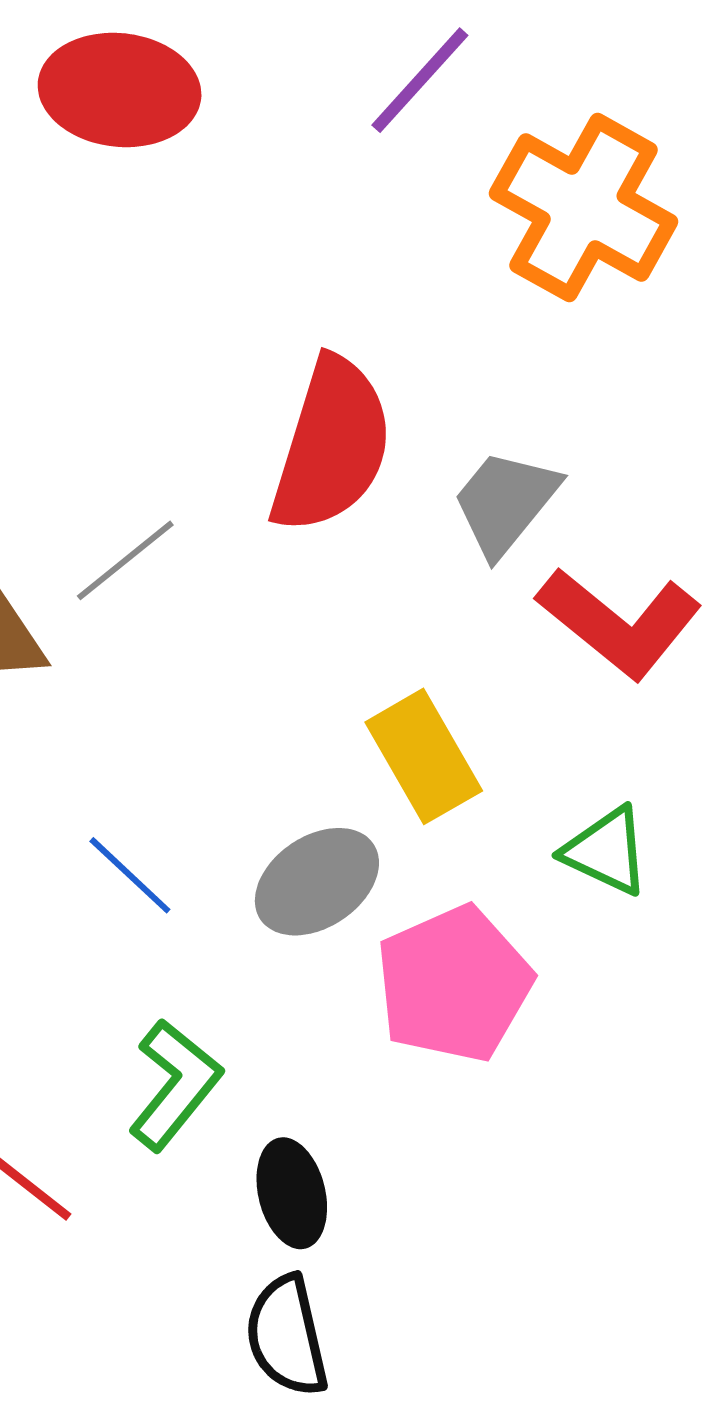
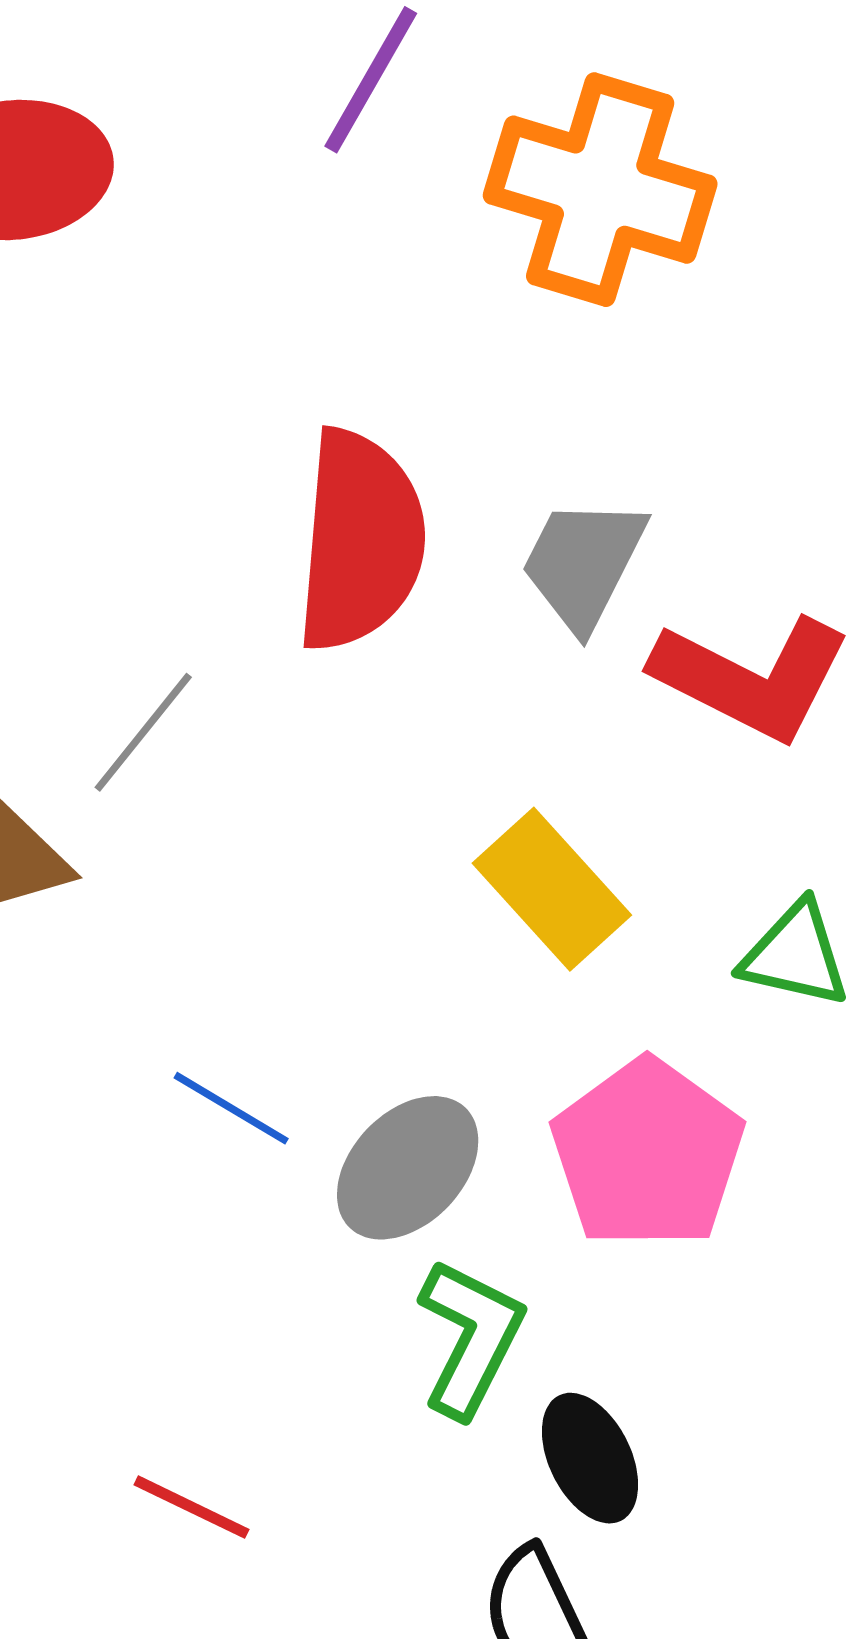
gray ellipse: (317, 882) -> (408, 1168), moved
green L-shape: (175, 1085) -> (471, 1338), moved
black ellipse: (292, 1193) -> (590, 1458), moved

